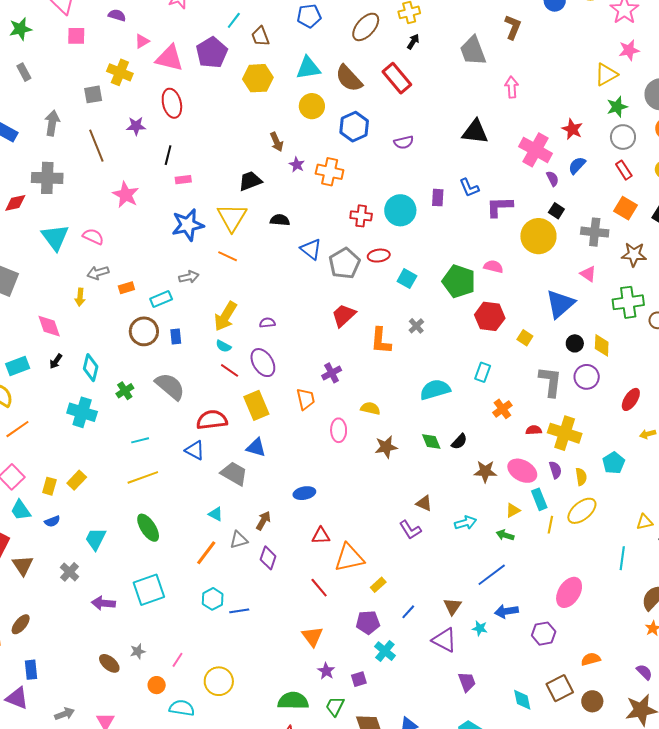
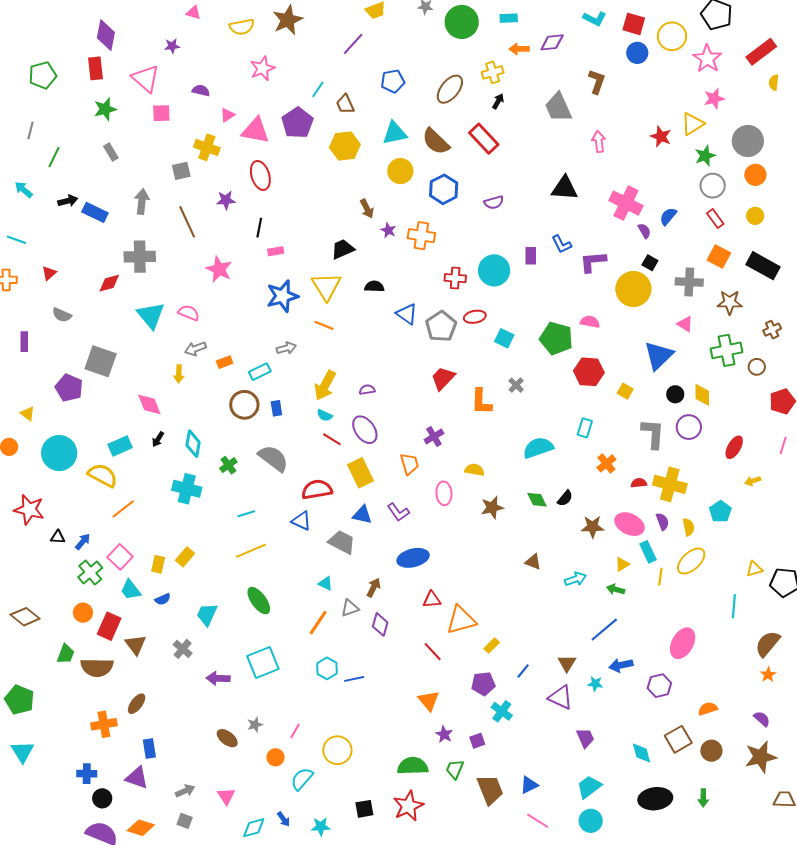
red star: (572, 129) -> (661, 136), moved
blue ellipse: (304, 493) -> (413, 558), size x1.4
purple L-shape: (410, 530) -> (398, 512), moved
cyan semicircle: (182, 708) -> (302, 779), turned -55

